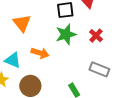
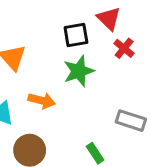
red cross: (96, 36) -> (124, 48), moved

